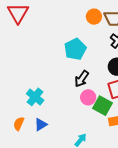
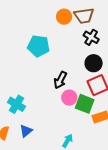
cyan pentagon: (75, 49) -> (39, 46), moved, turned -30

